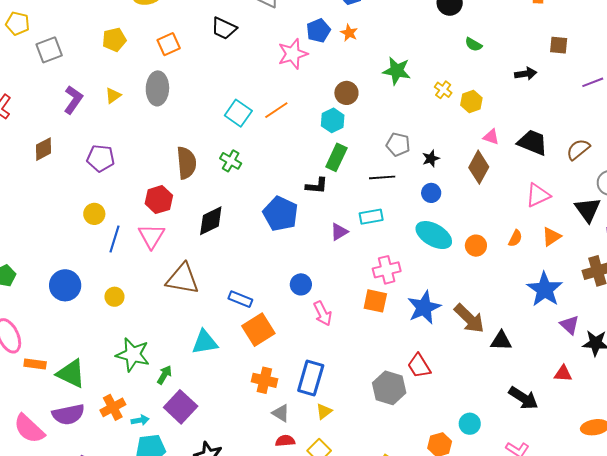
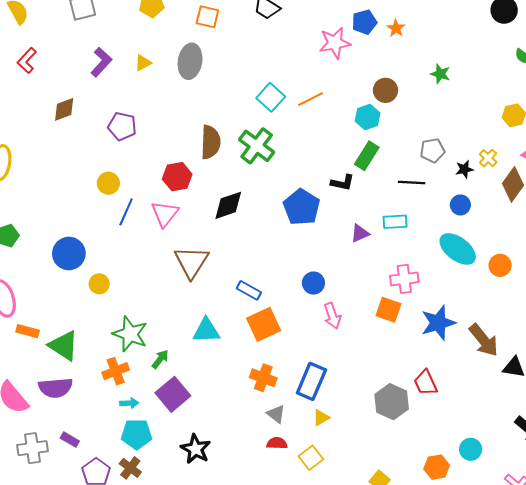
orange square: (169, 44) -> (207, 17), turned 30
green star: (397, 71) -> (440, 74), size x0.7
yellow cross: (443, 90) -> (488, 158), moved
gray pentagon: (398, 144) -> (432, 150), turned -30
green cross: (231, 161) -> (257, 146), size x1.6
brown triangle: (183, 279) -> (191, 262), turned 45
yellow circle: (114, 297) -> (99, 284), moved
orange cross: (113, 407) -> (116, 371), moved

